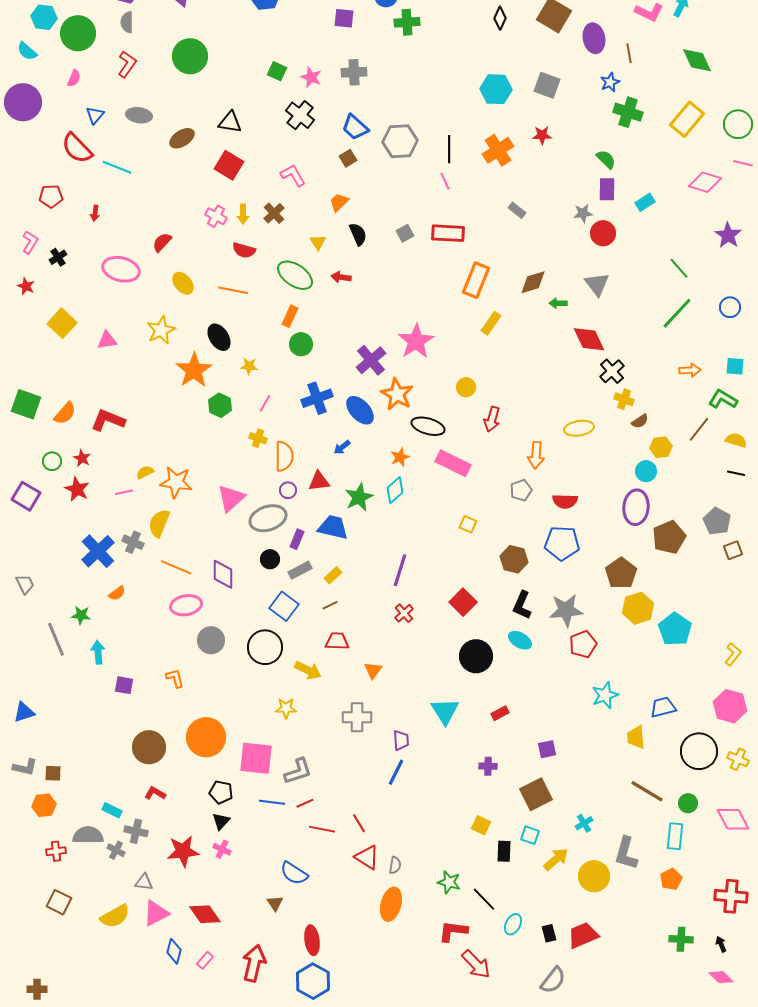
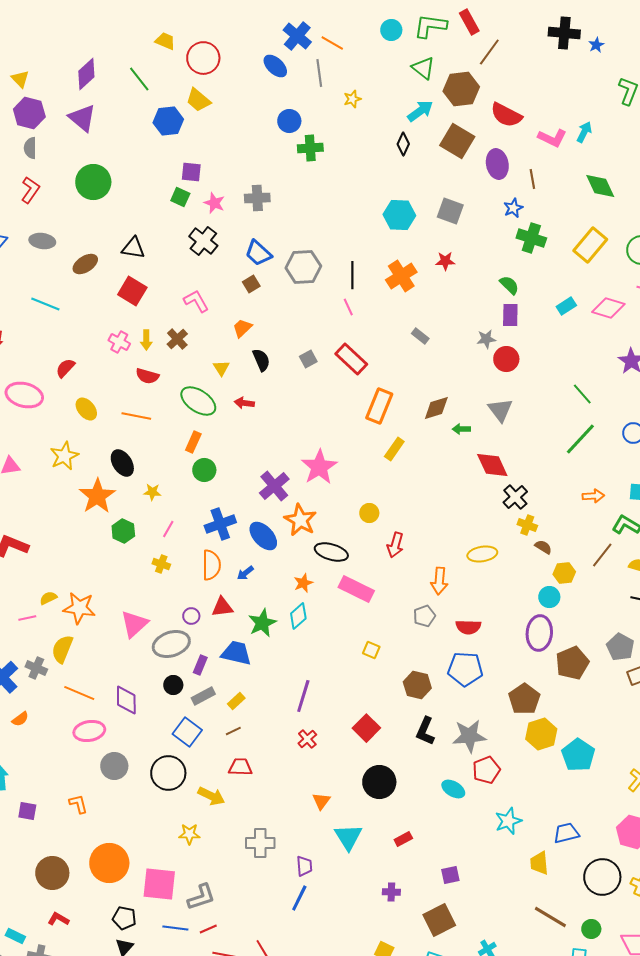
purple square: (344, 18) -> (191, 172), moved
cyan line: (117, 167) -> (45, 304), moved
cyan rectangle: (645, 202) -> (566, 306), moved
red rectangle: (448, 233) -> (351, 359), turned 40
brown semicircle: (640, 421) -> (543, 547), turned -114
orange semicircle: (284, 456) -> (211, 565), moved
cyan ellipse: (520, 640) -> (453, 789), moved
orange triangle: (373, 670) -> (321, 801), moved

